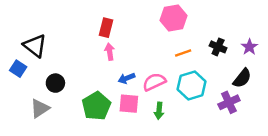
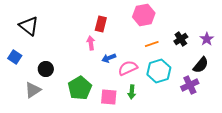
red rectangle: (106, 28) -> (101, 24), moved
black triangle: (35, 46) -> (29, 26), moved
black cross: (218, 47) -> (181, 39), turned 32
blue arrow: (127, 78) -> (109, 58), moved
pink square: (129, 104) -> (109, 97), moved

